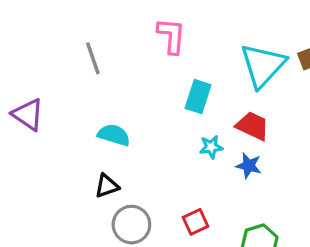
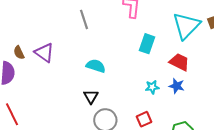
cyan star: (211, 147) -> (152, 87), moved
black triangle: (107, 186) -> (91, 97), turned -42

